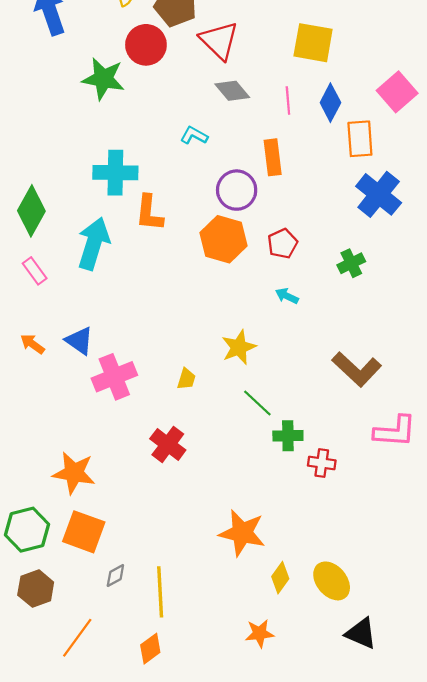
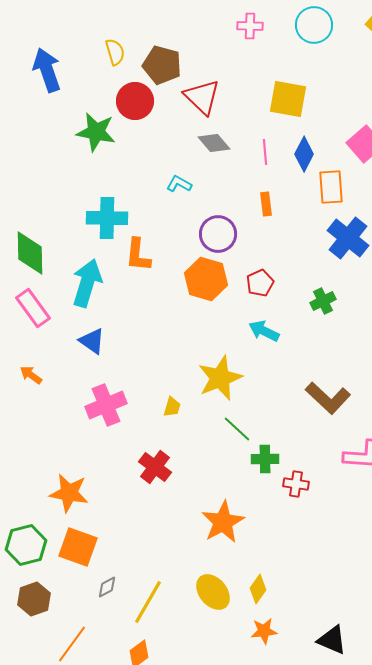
orange rectangle: (273, 157) -> (266, 204), moved, size x0.7
green diamond: (31, 211) -> (30, 253), turned -30
pink rectangle: (35, 271) -> (33, 308), size x1.5
cyan arrow: (287, 296) -> (264, 331), size x1.4
blue triangle: (79, 341) -> (92, 341), moved
yellow star: (239, 347) -> (220, 378), size x1.4
orange star: (242, 533) -> (223, 522), moved, turned 30
yellow ellipse: (332, 581) -> (213, 592), moved
yellow line: (160, 592) -> (148, 602), turned 33
orange star: (260, 633) -> (264, 631), moved

